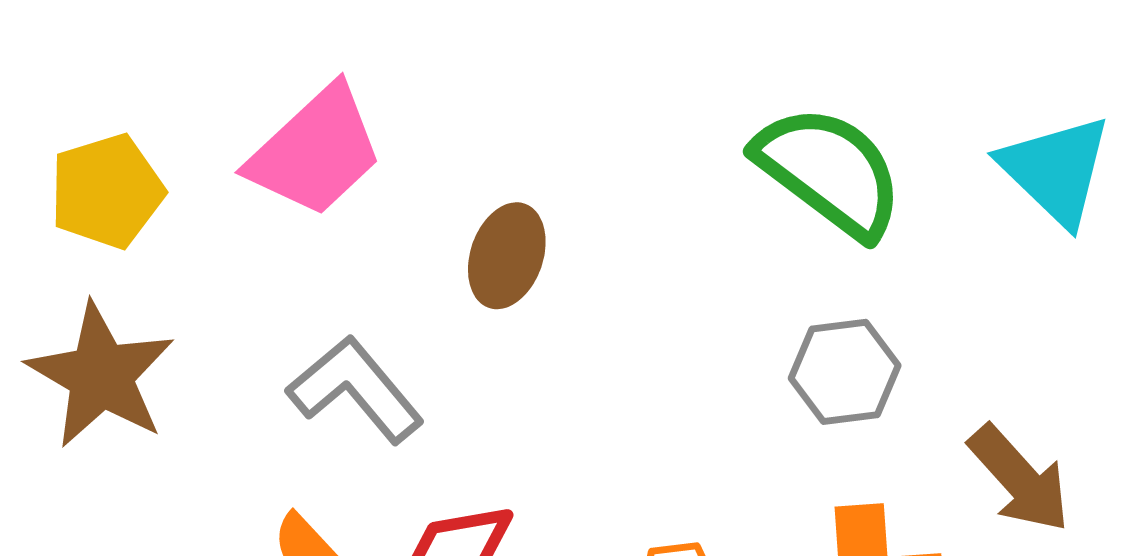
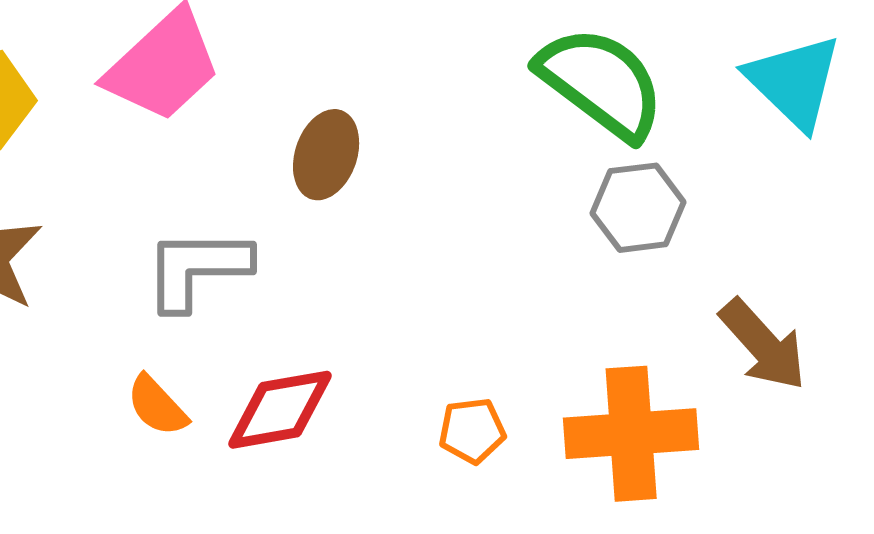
gray hexagon: (845, 372) -> (638, 208), moved
gray L-shape: (355, 389) -> (197, 269), turned -50

